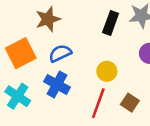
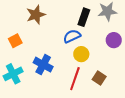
orange square: (21, 53) -> (15, 41), size x0.6
blue semicircle: (60, 53) -> (72, 36), moved
cyan cross: (18, 96) -> (13, 74), turned 30

